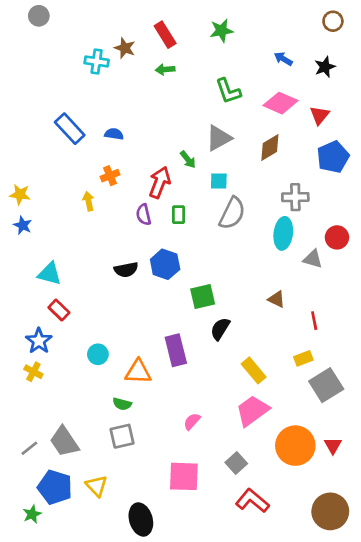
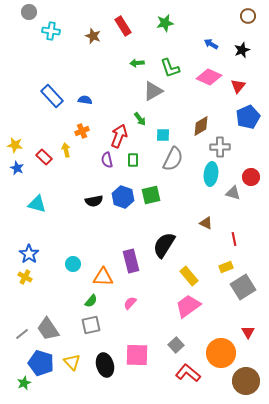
cyan cross: (97, 61) -> (51, 31), moved
green arrow: (165, 70) -> (137, 63), moved
gray triangle: (219, 138) -> (153, 91), moved
brown diamond: (270, 147) -> (201, 126), moved
green square: (203, 297) -> (151, 195), moved
red rectangle: (59, 310) -> (44, 157), moved
black semicircle: (220, 329) -> (164, 245), size x1.5
green semicircle: (122, 404) -> (91, 301), turned -64
pink semicircle: (192, 421) -> (130, 303), moved
orange circle: (295, 446) -> (221, 353), moved
black ellipse: (141, 519) -> (105, 365), moved

